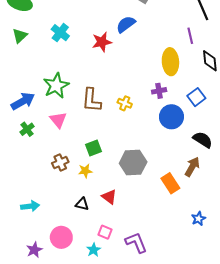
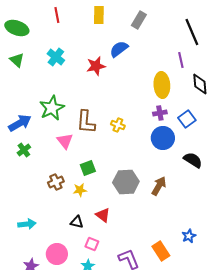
green triangle: (20, 36) -> (17, 60), turned -35
purple cross: (159, 91) -> (160, 113), moved
pink triangle: (58, 120) -> (65, 141), moved
brown arrow: (192, 167) -> (159, 186), moved
orange rectangle: (170, 183) -> (161, 251), moved
pink square: (105, 232) -> (92, 244), moved

